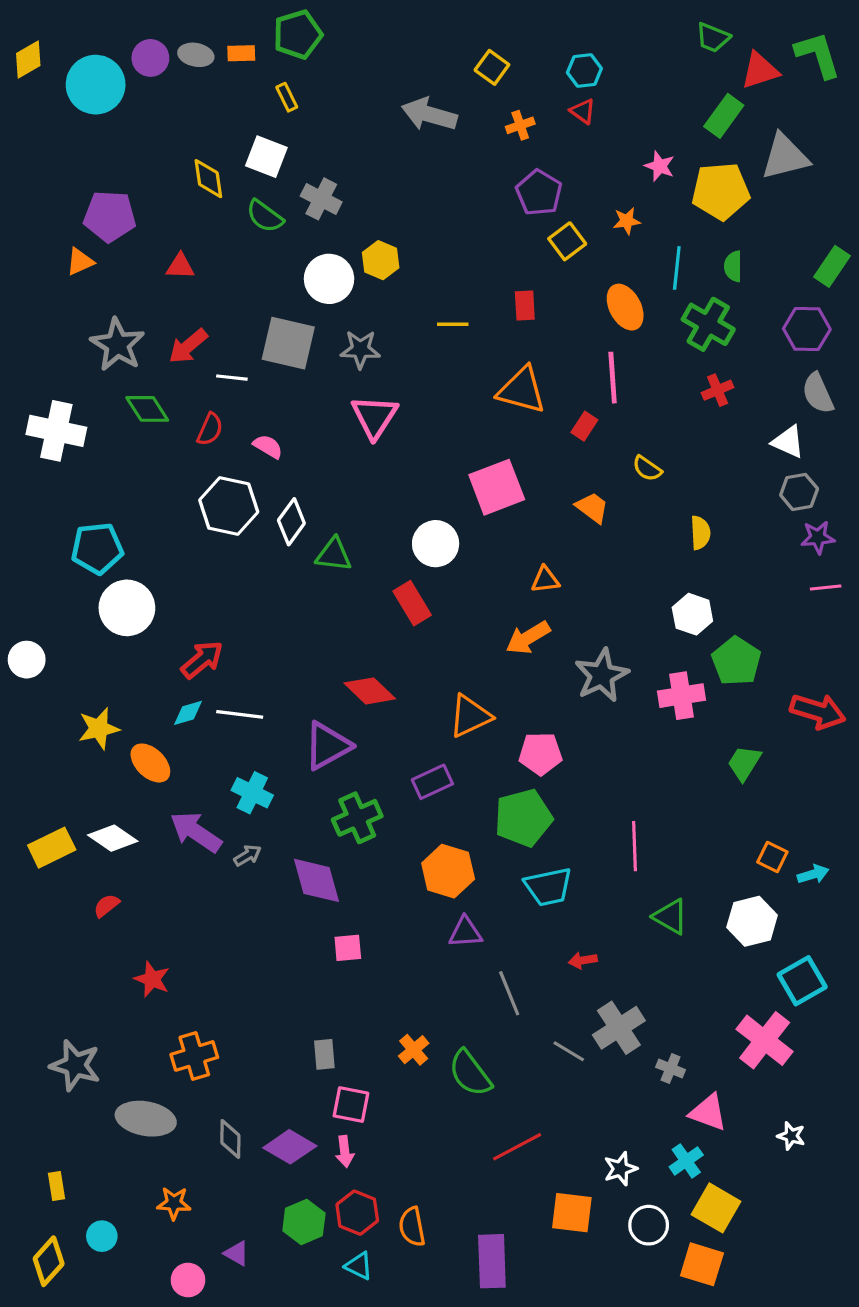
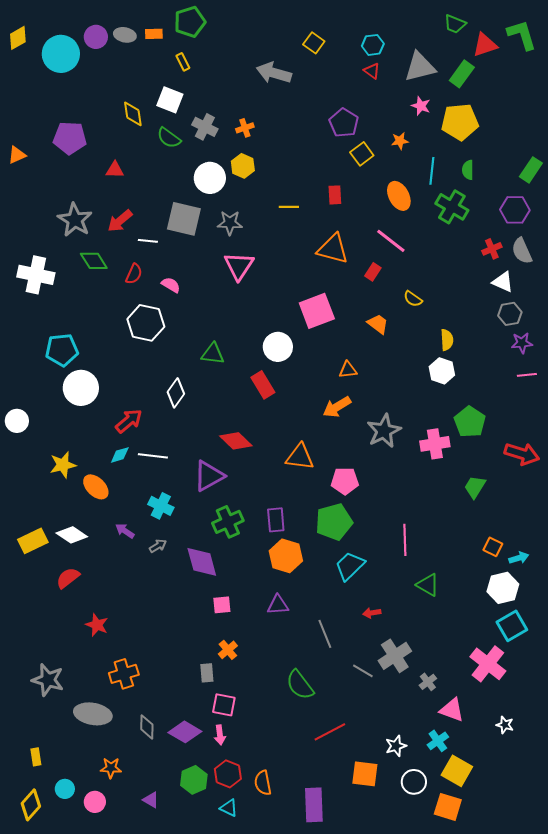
orange cross: (520, 125) -> (245, 128), moved
gray triangle: (785, 157) -> (420, 67), moved
orange triangle: (80, 262) -> (17, 155), moved
pink line: (613, 378) -> (391, 241), turned -48
red cross: (718, 390) -> (492, 249), moved
white diamond: (291, 522) -> (176, 393), moved
white hexagon: (692, 614) -> (442, 371), moved
orange triangle: (470, 716) -> (300, 457), turned 32
purple rectangle: (432, 782) -> (276, 520), moved, turned -70
purple arrow: (196, 832) -> (125, 531), size x0.6
cyan trapezoid: (548, 887) -> (350, 566), turned 148
red semicircle: (107, 906) -> (68, 578), size x1.4
white hexagon: (752, 921) -> (503, 588), moved
purple triangle: (465, 932) -> (278, 605), moved
orange cross: (414, 1050) -> (228, 650), moved
gray cross: (671, 1068) -> (428, 682), turned 30
pink circle: (188, 1280) -> (95, 802), moved

